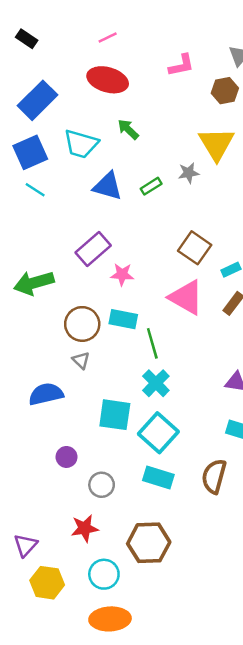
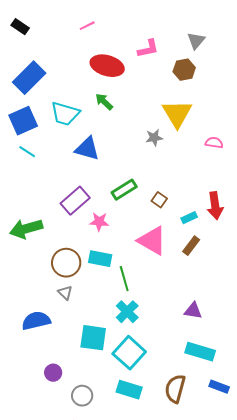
red ellipse: (108, 80) -> (107, 66), moved
green rectangle: (151, 186) -> (124, 190), moved, size x1.4
brown square: (195, 248) -> (159, 200), size x0.6

